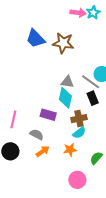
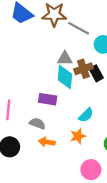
gray line: (91, 82) -> (79, 28), moved
brown cross: (79, 119) -> (83, 69), moved
orange arrow: (43, 151) -> (47, 142), turned -128

